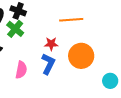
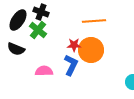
orange circle: (81, 56) -> (91, 50), moved
pink semicircle: (21, 70) -> (44, 71), turned -102

